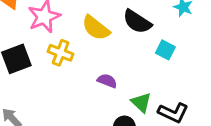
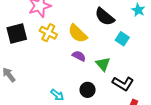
yellow semicircle: (96, 28) -> (78, 33), moved
green triangle: (141, 102) -> (103, 64), moved

